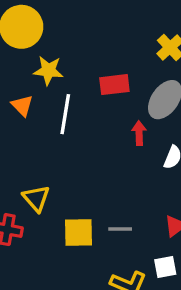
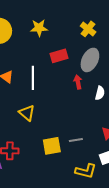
yellow star: (48, 70) -> (39, 28), moved
yellow triangle: (36, 198) -> (27, 113), moved

